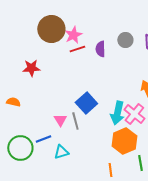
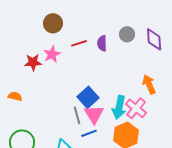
brown circle: (51, 29) -> (53, 23), size x0.7
pink star: (73, 35) -> (52, 54), moved
pink triangle: (60, 120) -> (94, 114), moved, size x1.5
blue line: (43, 139) -> (89, 133), moved

